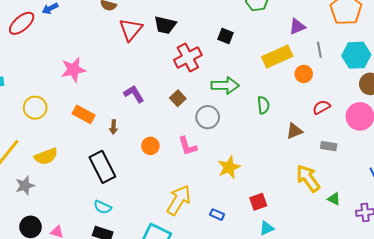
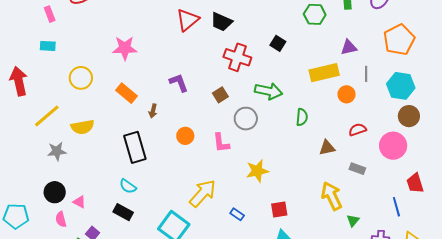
red cross: (188, 57) -> (237, 57), turned 36
green triangle: (334, 199) -> (353, 221), turned 32

